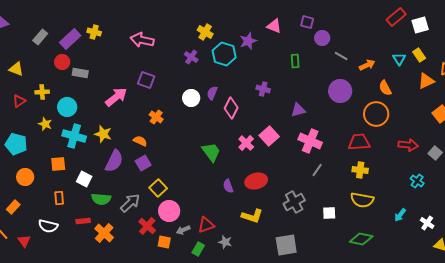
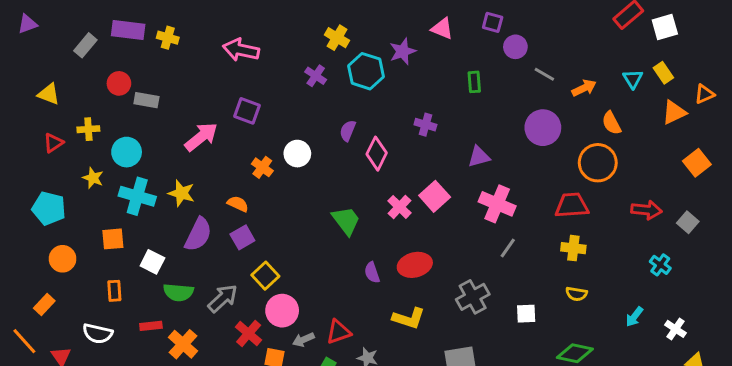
purple rectangle: (70, 39) -> (128, 30), moved, turned 50
white circle: (191, 98) -> (297, 154), moved
yellow semicircle: (362, 200) -> (576, 294), size x0.6

